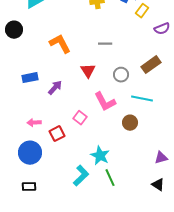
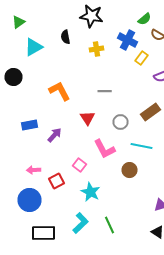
cyan star: (100, 156) -> (90, 192), moved
black rectangle: (29, 187) -> (44, 233), moved, size x1.6

